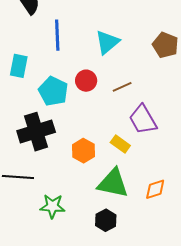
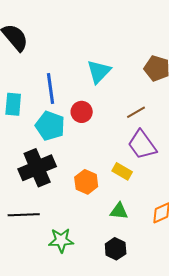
blue line: (57, 35) -> (51, 89), moved
brown line: (122, 87) -> (136, 112), moved
green triangle: (113, 183) -> (119, 211), size x0.6

